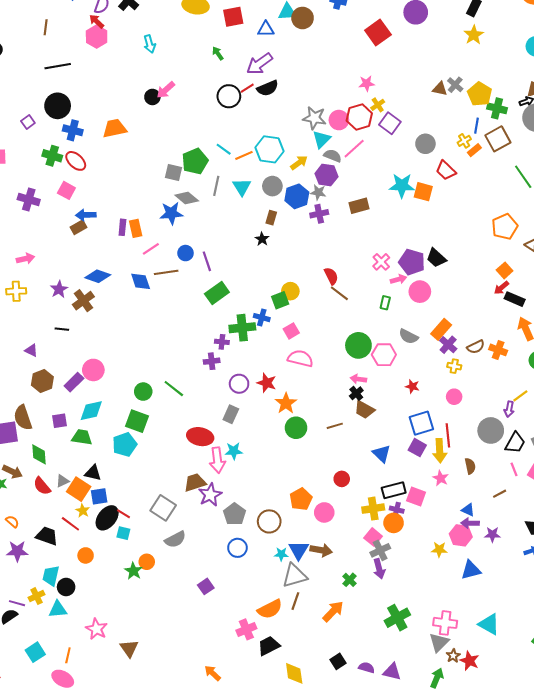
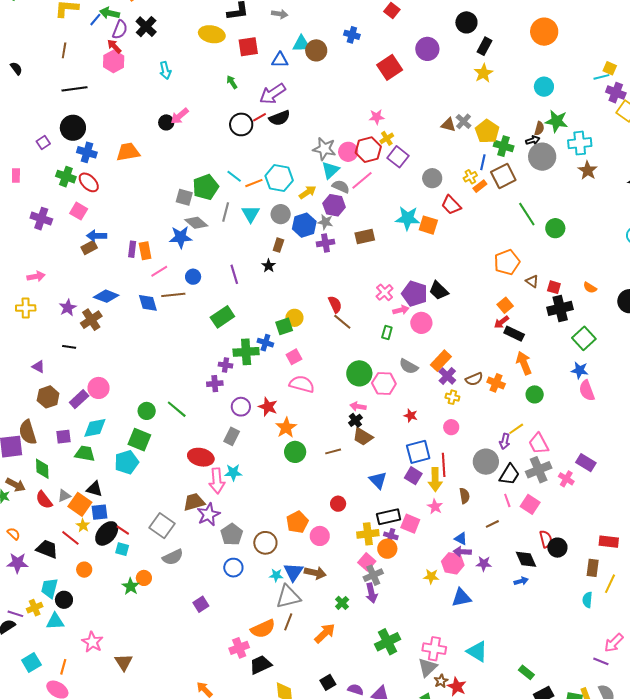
purple line: (207, 261) -> (234, 274), moved

